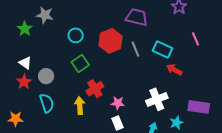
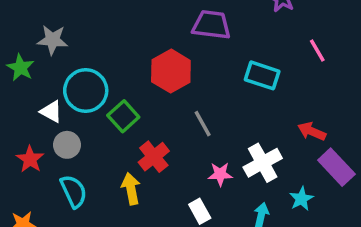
cyan circle: (76, 35) -> (86, 91), moved, size x1.6
gray line: (135, 49) -> (203, 124), moved
white triangle: (25, 63) -> (51, 112), moved
red arrow: (174, 70) -> (312, 131), moved
pink star: (118, 103) -> (220, 174), moved
purple rectangle: (199, 107) -> (336, 167), turned 45

